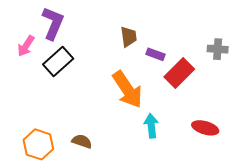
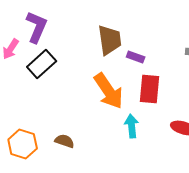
brown trapezoid: (129, 37) -> (110, 40), size x1.5
red rectangle: (179, 73) -> (150, 89), moved, turned -40

